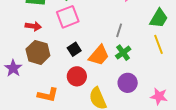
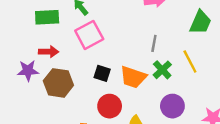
yellow line: (159, 44) -> (190, 62), moved
black square: (74, 49) -> (102, 73), turned -32
orange trapezoid: (99, 55) -> (133, 77), turned 75
purple star: (13, 68) -> (28, 71), moved, turned -30

